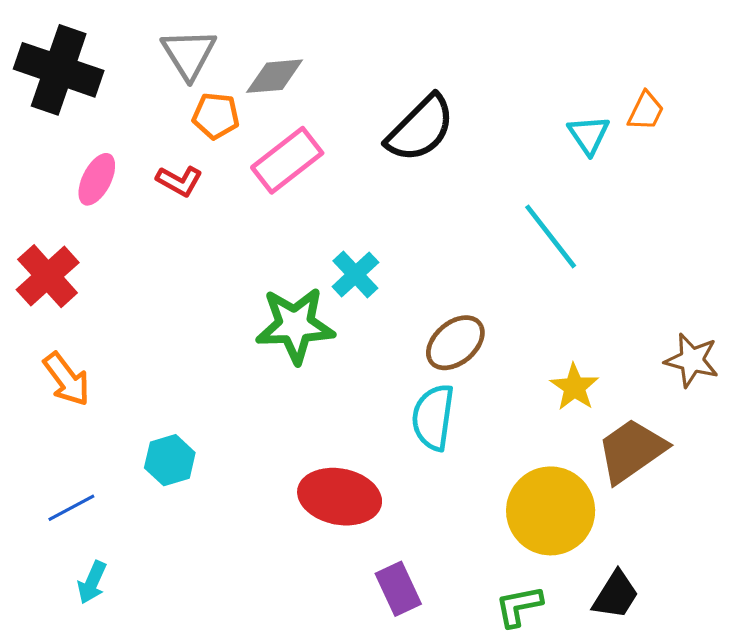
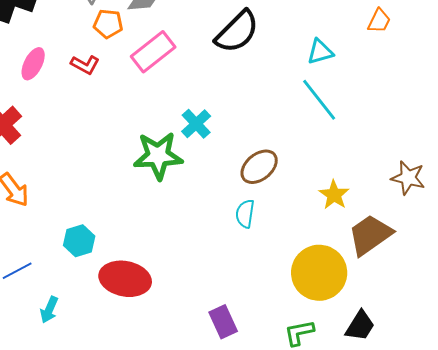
cyan triangle: (589, 135) -> (320, 52), moved, turned 48
cyan semicircle: (433, 417) -> (245, 214), size x0.7
red ellipse: (340, 497) -> (125, 279), moved
cyan arrow: (92, 582) -> (49, 310), moved

